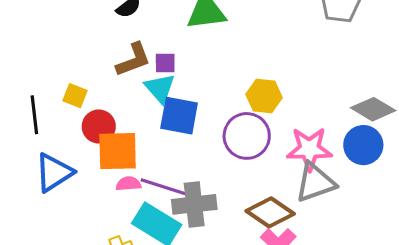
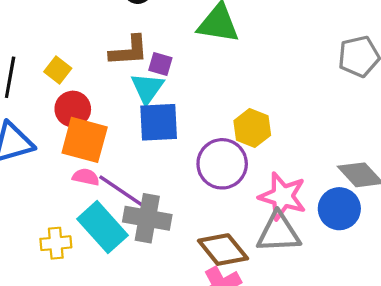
blue square: (179, 116) -> (159, 122), turned -30

